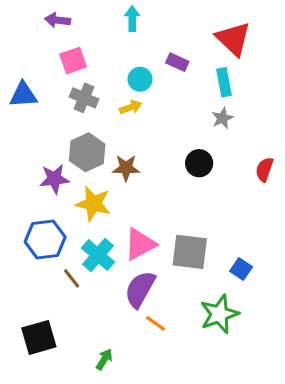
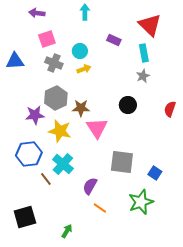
cyan circle: (140, 79) -> (80, 51), moved
pink triangle: (140, 244) -> (97, 128), moved, turned -35
purple semicircle: (140, 289) -> (90, 186), size x0.7

